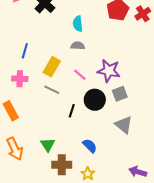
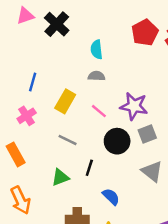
pink cross: (20, 79) -> (27, 116), turned -35
gray line: (52, 90) -> (68, 140), moved
black line: (72, 111) -> (89, 168), moved
green triangle: (48, 145) -> (60, 177), moved, turned 42

